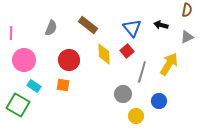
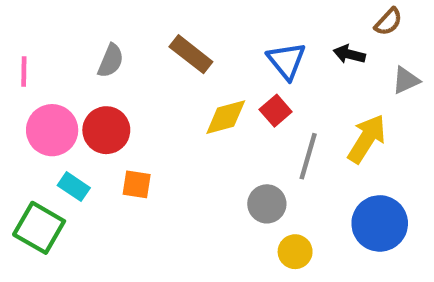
brown semicircle: (187, 10) -> (388, 22), moved, turned 32
yellow diamond: (104, 54) -> (226, 117), turned 75
red circle: (69, 60) -> (106, 130), moved
blue circle: (159, 101) -> (380, 223), moved, size x1.6

